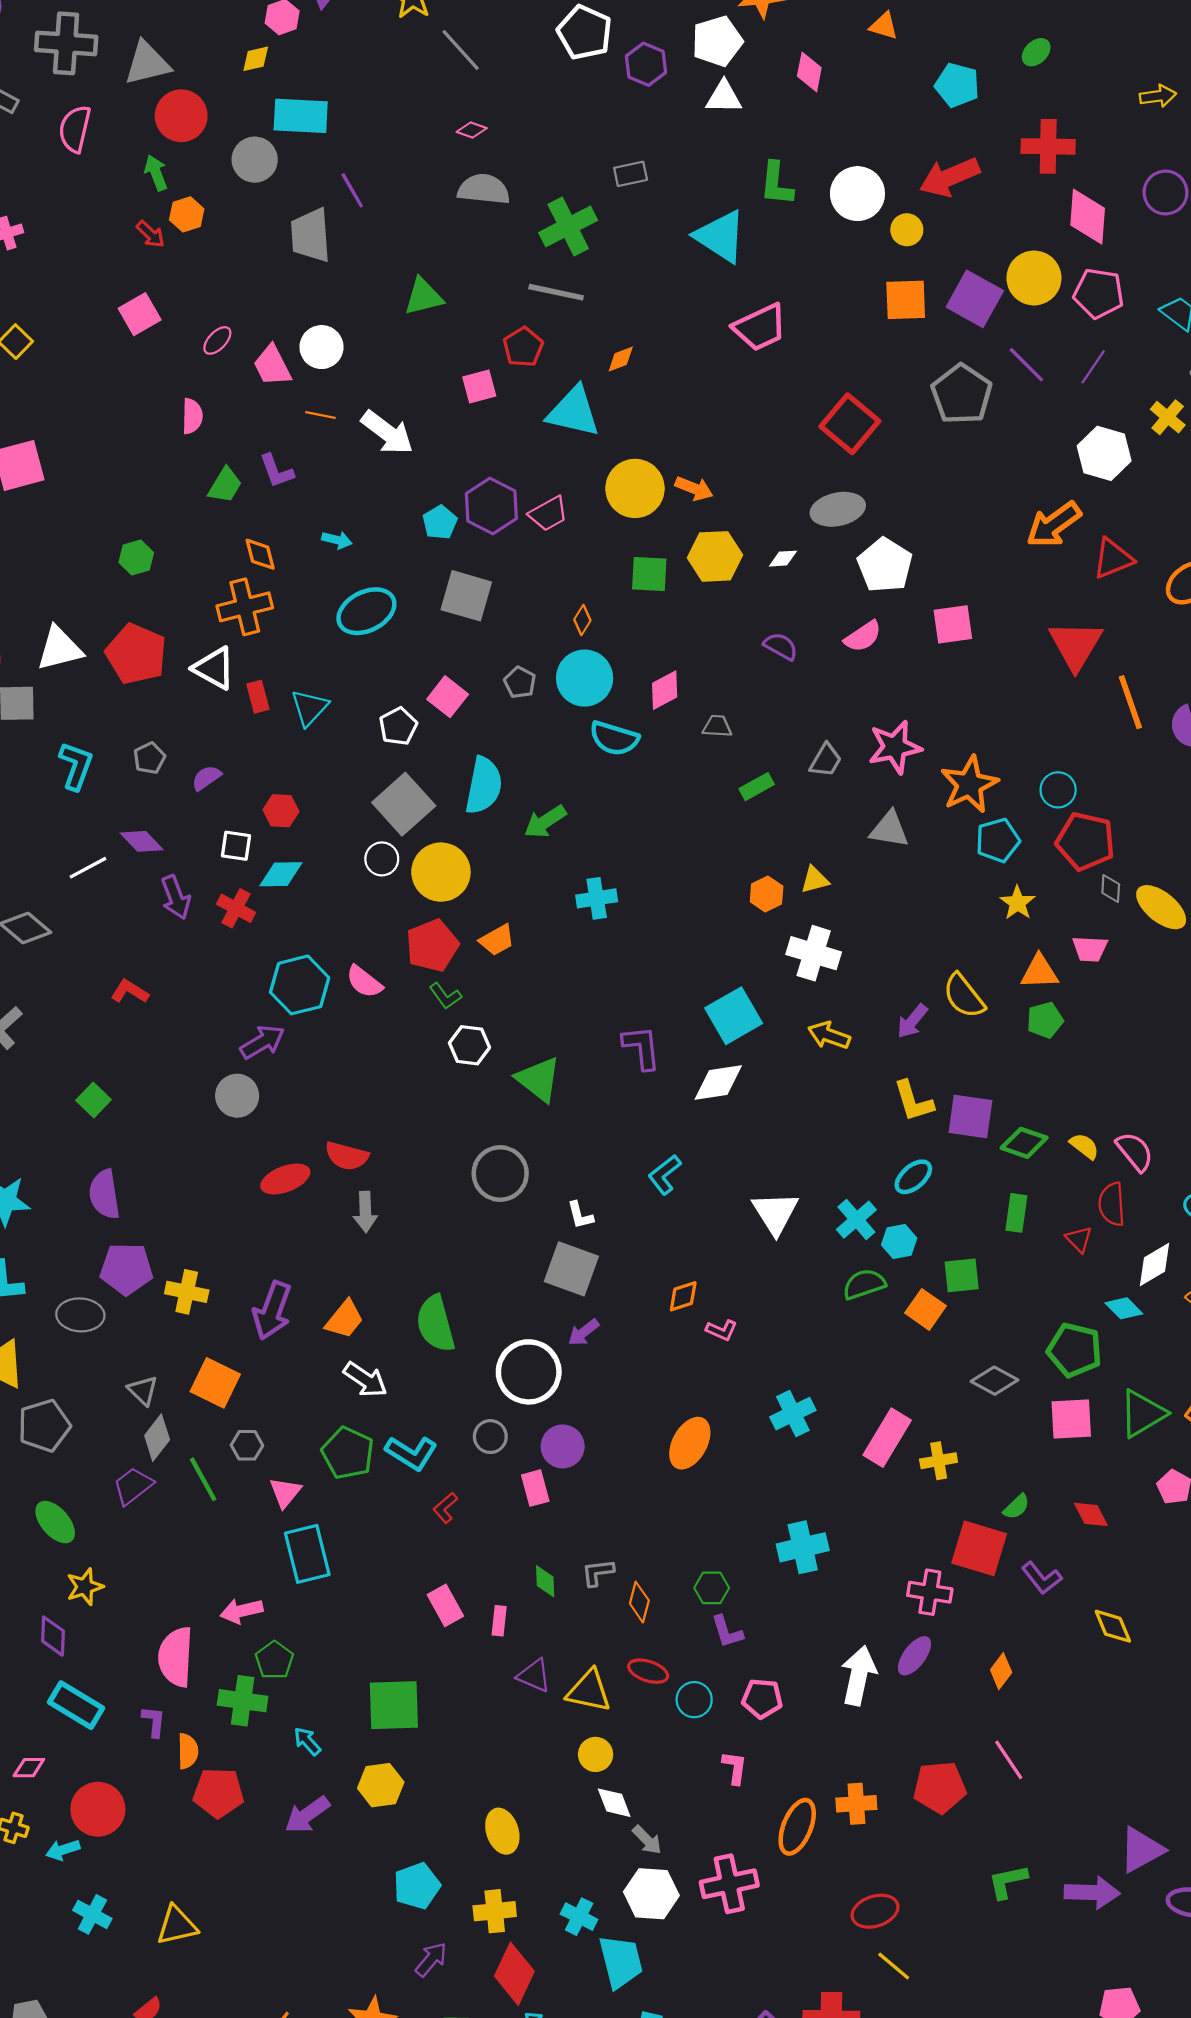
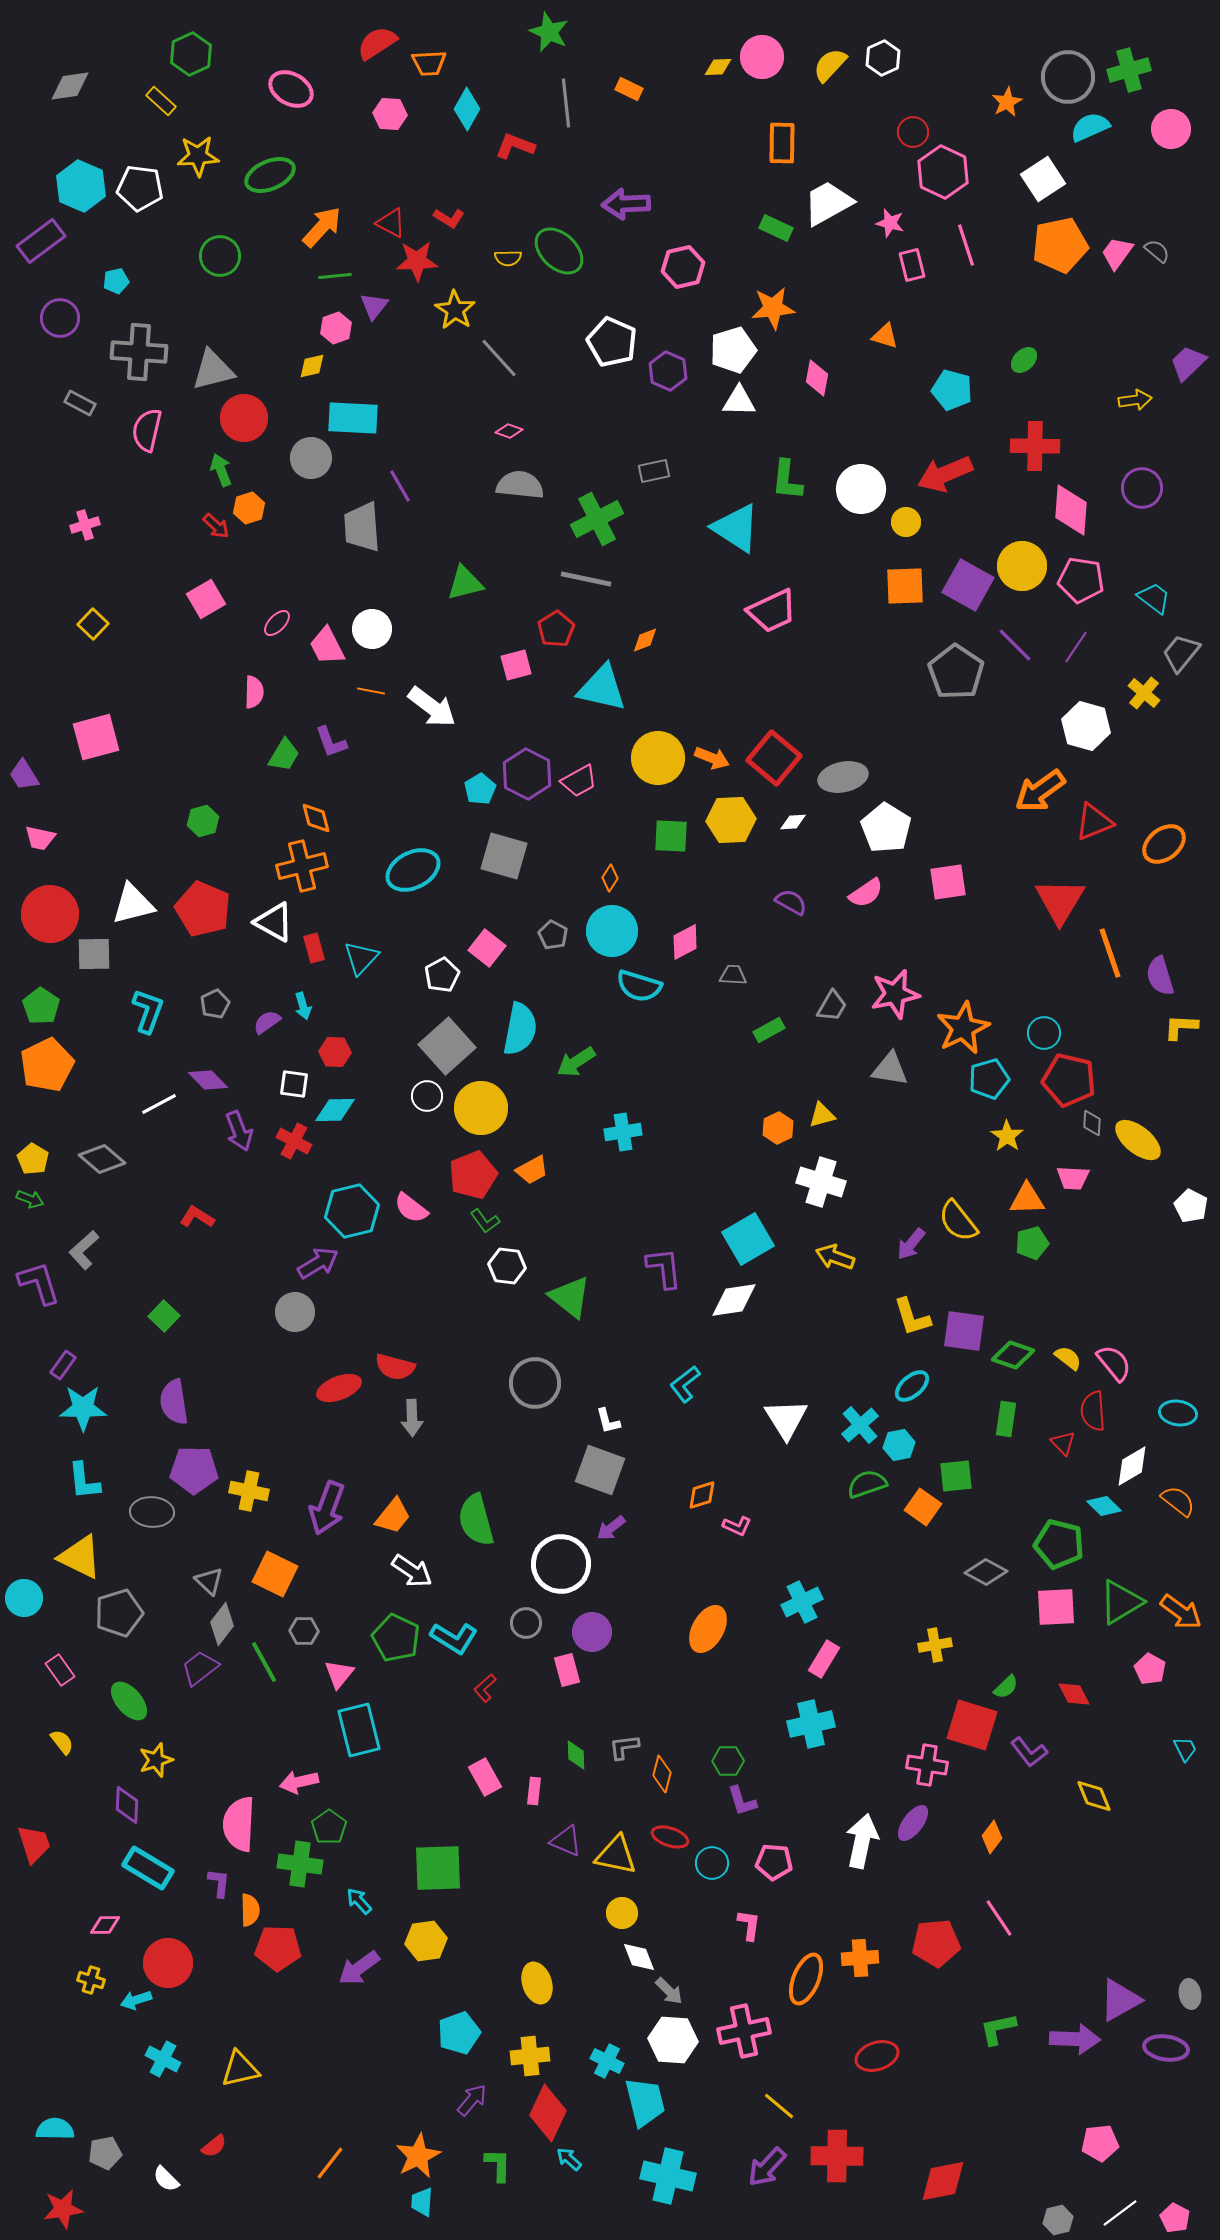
red square: (850, 424) -> (774, 758), moved
cyan arrow: (337, 540) -> (303, 1006), moved, turned 60
pink rectangle: (887, 1438) -> (824, 1659), moved, size x0.7
yellow line: (894, 1966) -> (779, 2106), moved

